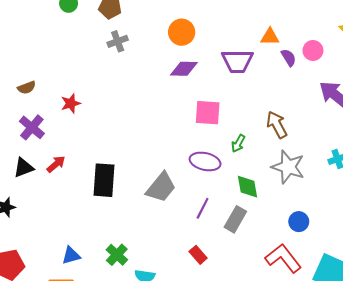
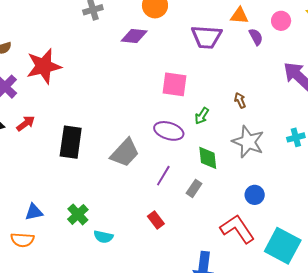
pink circle: (313, 50) -> (281, 21), moved
purple diamond: (184, 69) -> (134, 36), moved
red star: (71, 103) -> (44, 66), size x1.8
brown arrow: (277, 125) -> (240, 100), size x0.6
gray rectangle: (235, 219) -> (194, 188), size x0.7

